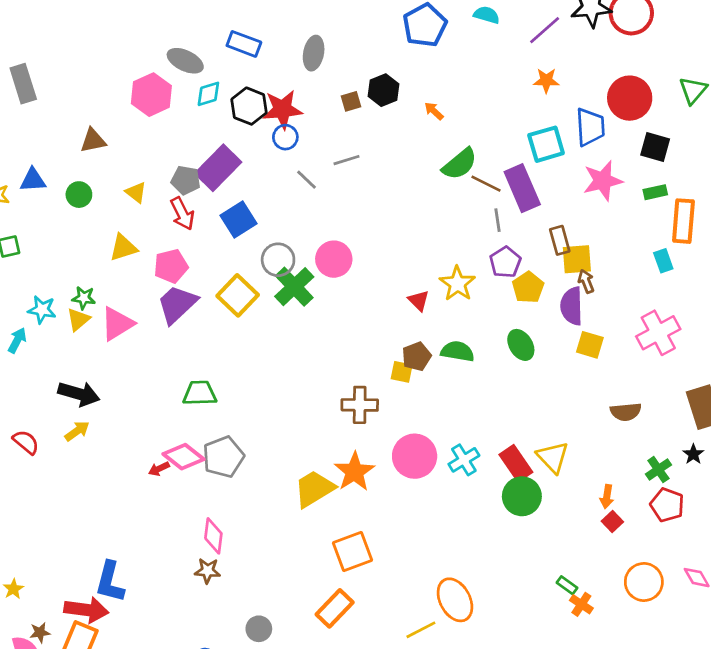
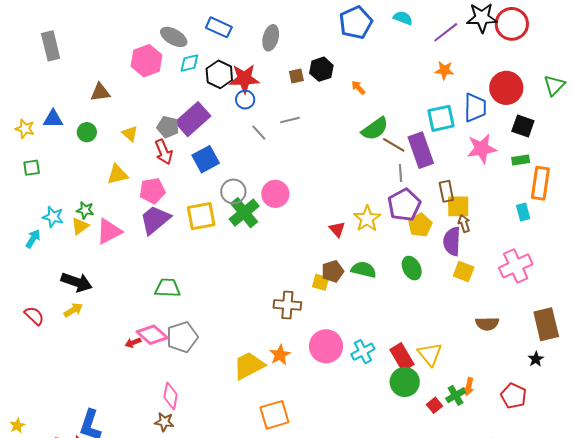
purple pentagon: (505, 262) -> (404, 205), size x1.4
yellow square: (238, 295) -> (201, 216), turned 32
green cross: (658, 470) -> (456, 395), moved
orange star: (354, 472) -> (280, 355), size x0.7
red square: (612, 521) -> (434, 405), moved

